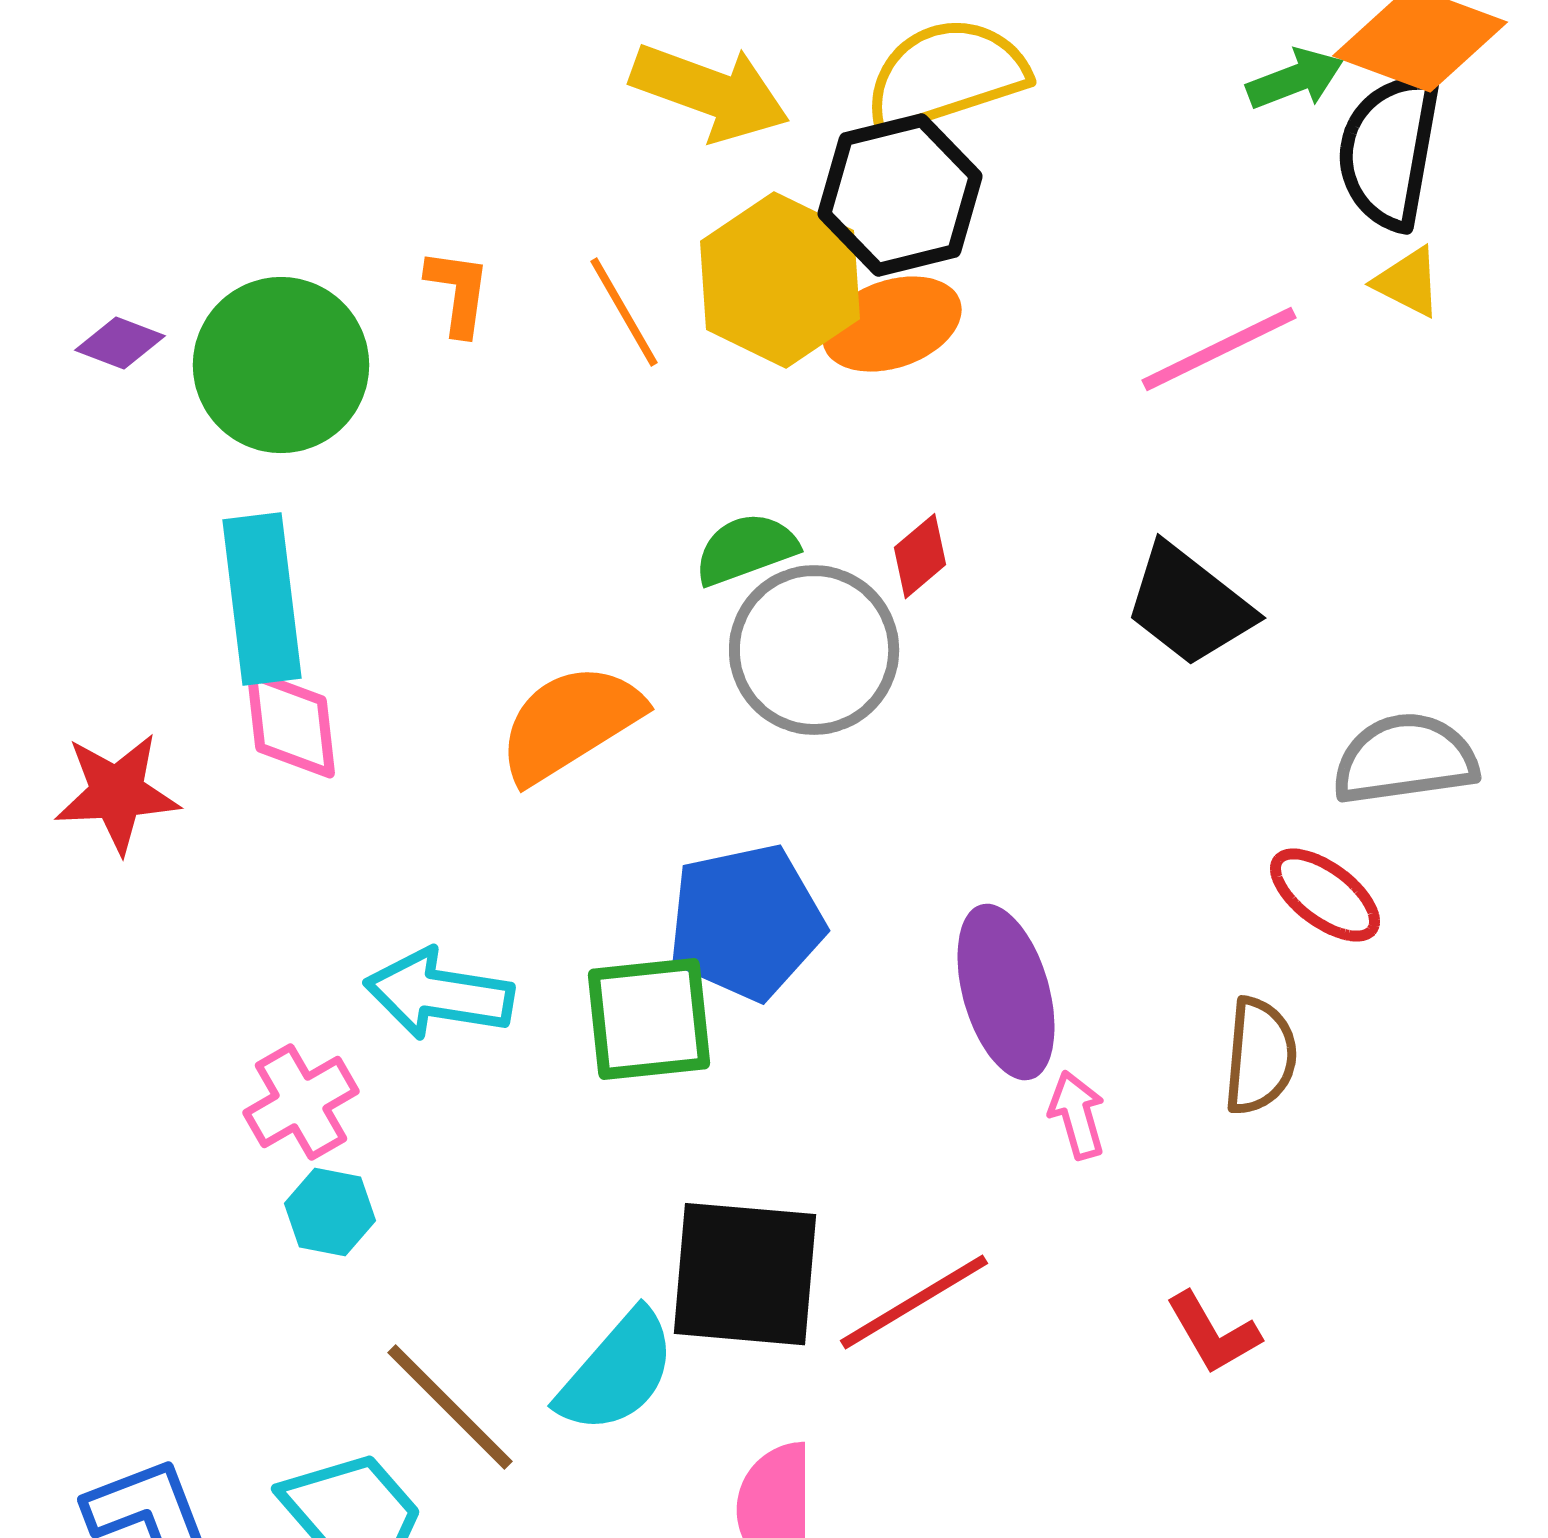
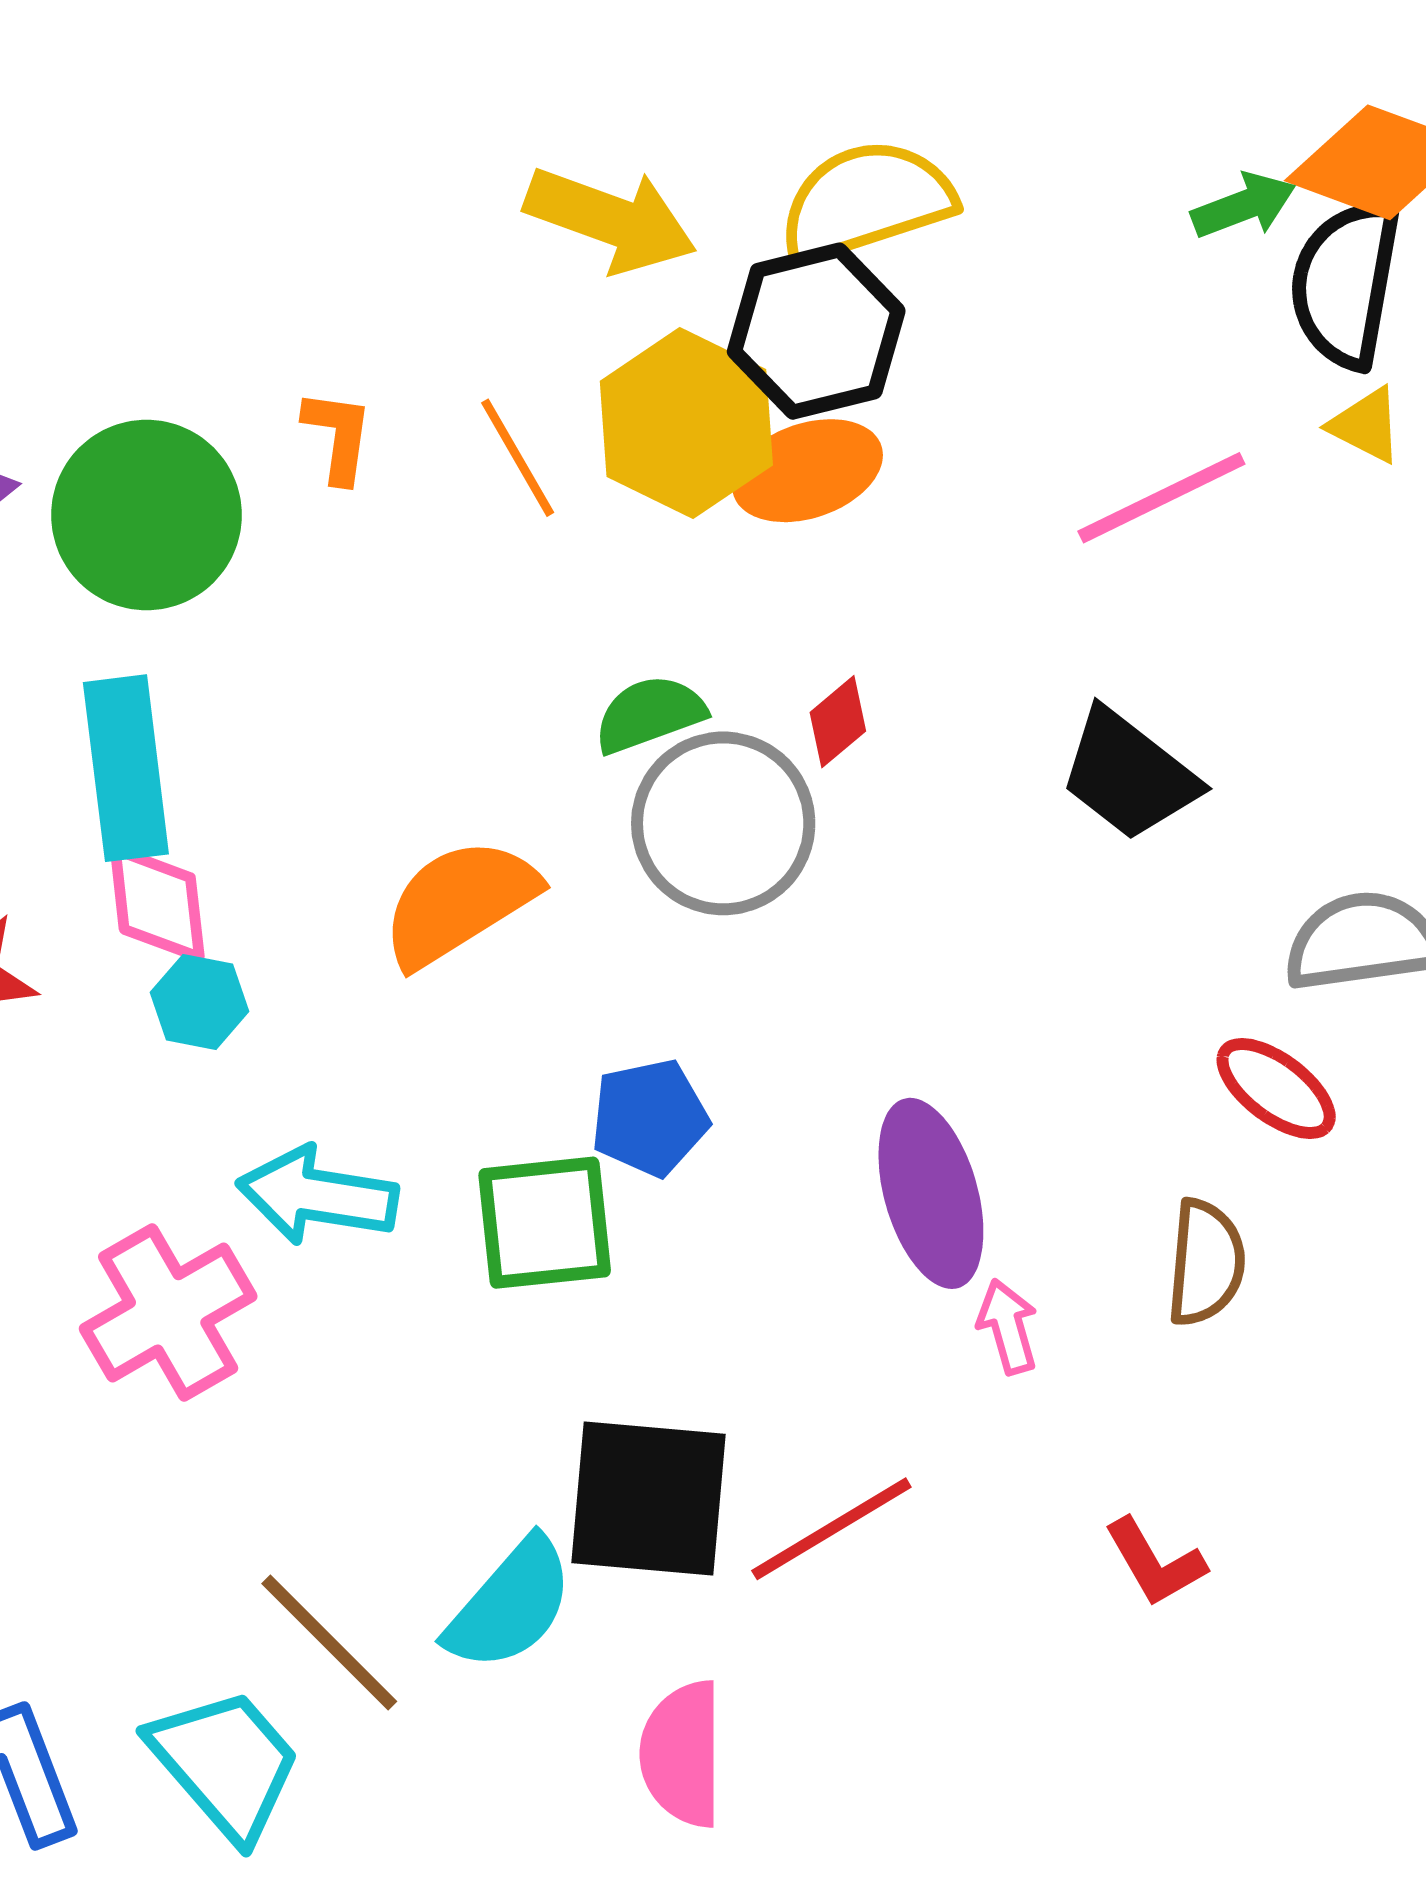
blue pentagon: (746, 922) -> (650, 1118), size x0.7
pink cross: (301, 1102) -> (168, 1312), size x1.4
cyan hexagon: (330, 1212) -> (199, 1002), moved

